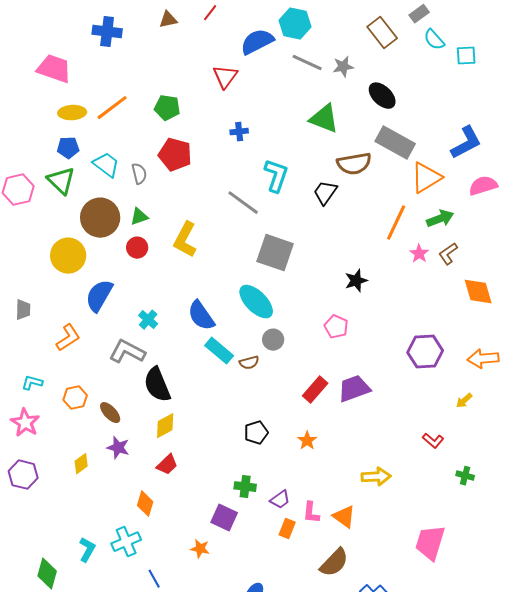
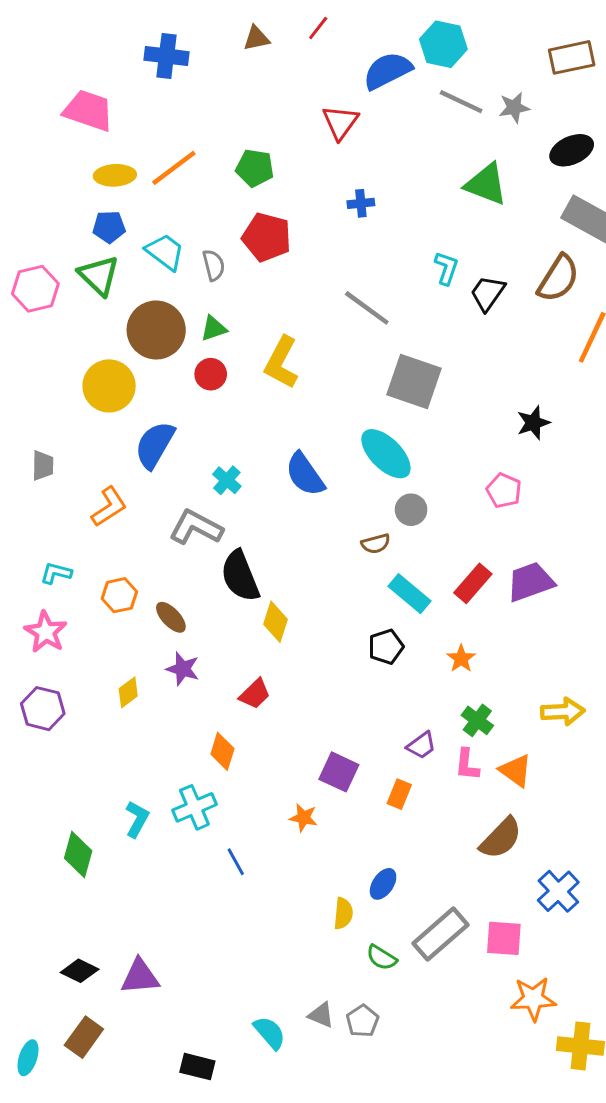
brown rectangle: (382, 33) -> (572, 57), turned -64
black ellipse: (382, 96) -> (572, 150), turned -68
brown semicircle: (354, 164) -> (558, 278), moved, turned -48
cyan L-shape: (276, 176) -> (446, 268), moved, size x0.7
cyan rectangle: (219, 351) -> (410, 594), moved
yellow diamond: (165, 426) -> (275, 622), moved, turned -44
green cross: (245, 487) -> (477, 720), moved, turned 30
orange rectangle: (287, 529) -> (399, 794), moved

